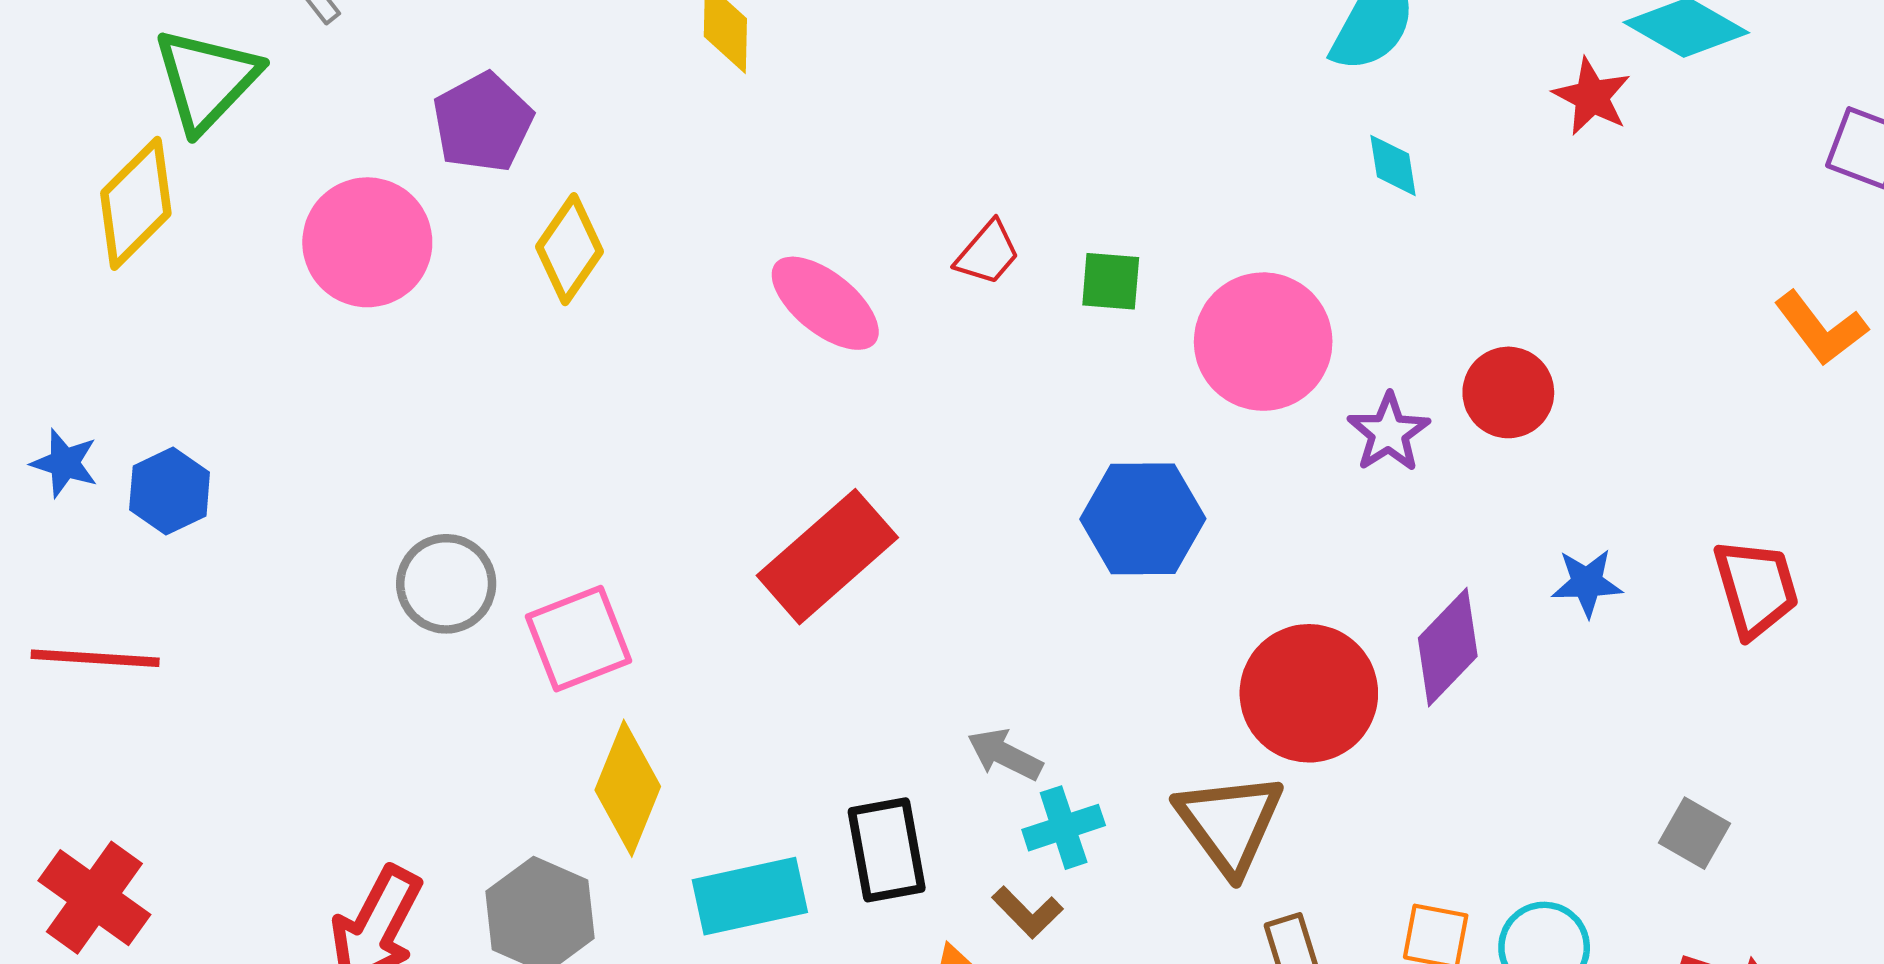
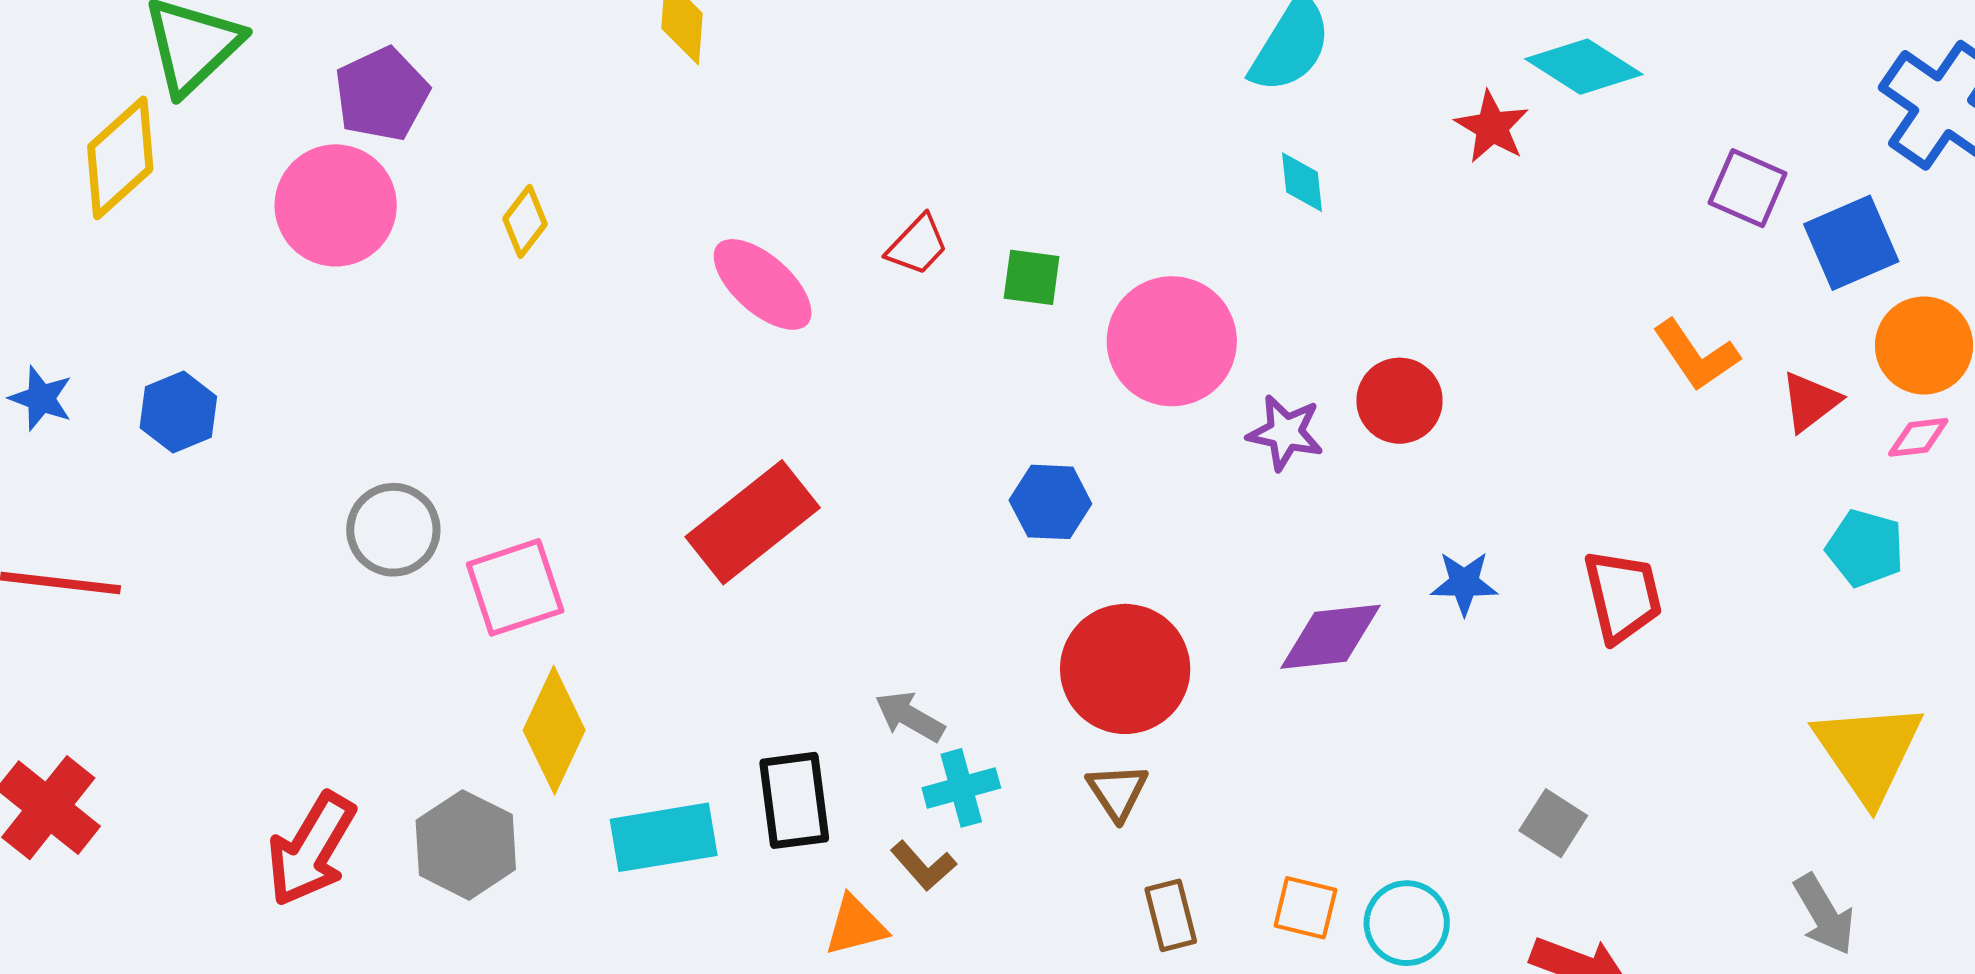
purple pentagon: (483, 122) -> (382, 94), moved
yellow diamond: (569, 249) -> (525, 221), size x0.7
purple star: (1389, 432) -> (1285, 433), turned -30
blue hexagon: (170, 491) -> (178, 412), moved
blue hexagon: (1143, 519) -> (1050, 502), size x0.7
purple diamond: (1448, 647) -> (1331, 637), turned 37
red circle: (1309, 693) -> (1125, 669), moved
brown triangle: (1230, 823) -> (1117, 792), size x0.6

